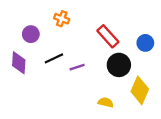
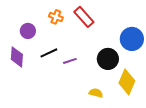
red rectangle: (108, 36) -> (84, 17), moved
blue circle: (145, 43) -> (132, 39), size x1.5

